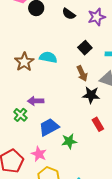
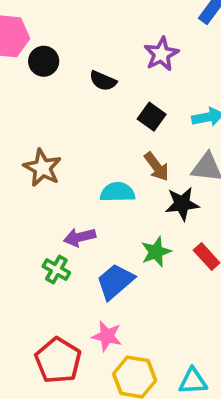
black semicircle: (69, 14) -> (103, 81), moved
cyan semicircle: (48, 57) -> (117, 192), moved
green star: (69, 141) -> (156, 252), moved

